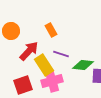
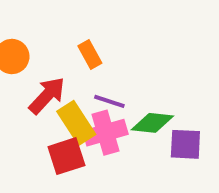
pink cross: (52, 81) -> (105, 133), moved
red square: (23, 85) -> (66, 156), moved

